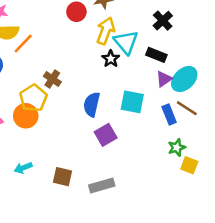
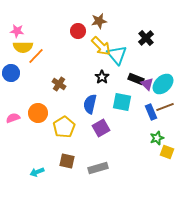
yellow arrow: (106, 31) -> (101, 46), turned 115
black rectangle: (156, 55) -> (136, 79), moved
black star: (111, 59) -> (102, 77), moved
purple triangle: (164, 79) -> (147, 84), turned -40
yellow pentagon: (33, 98) -> (64, 127), moved
brown line: (187, 108) -> (165, 107), turned -54
cyan arrow: (23, 168) -> (37, 172), moved

